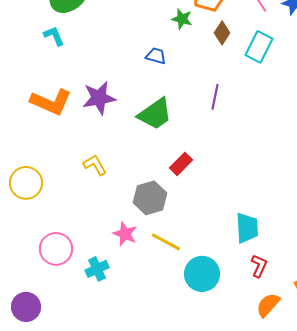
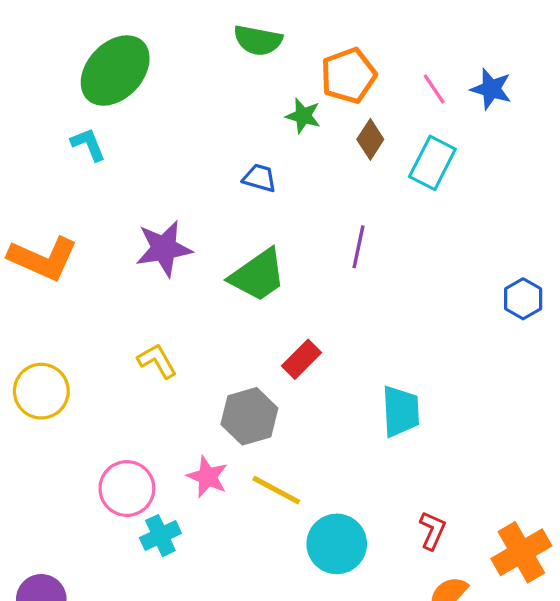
orange L-shape: (51, 102) -> (43, 259), moved
cyan trapezoid: (247, 228) -> (401, 411), moved
pink circle: (56, 249) -> (127, 488), moved

